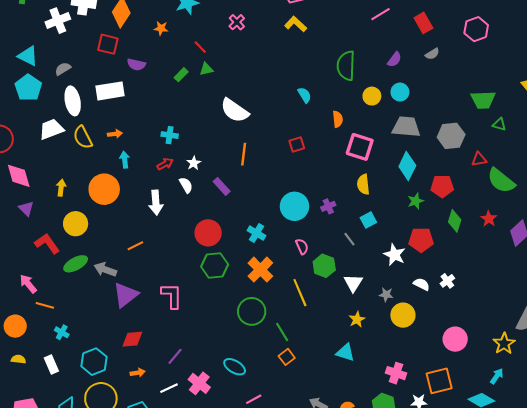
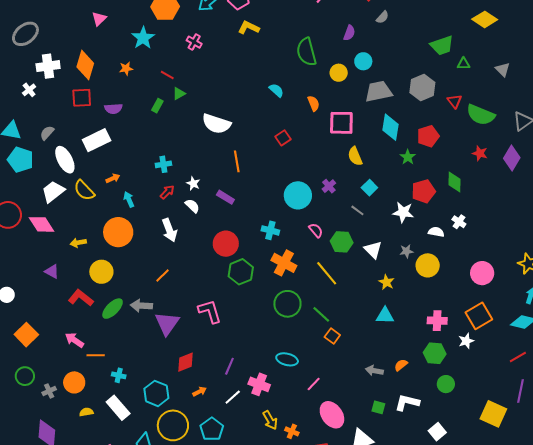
white cross: (58, 21) -> (29, 90), size x0.6
red triangle: (479, 159) -> (455, 101), turned -42
pink diamond: (19, 176) -> (41, 224), moved
yellow arrow: (61, 188) -> (78, 243), turned -91
green diamond: (455, 221) -> (455, 182), moved
white rectangle: (51, 364) -> (118, 408), size x1.4

